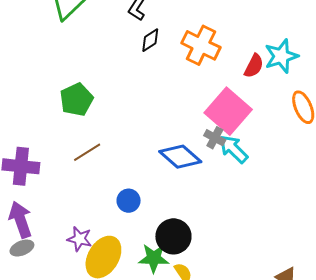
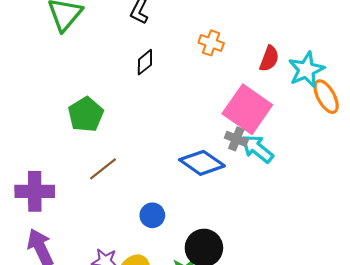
black diamond: (150, 40) -> (145, 62), moved
orange cross: (201, 45) -> (211, 43), size x0.6
cyan star: (281, 56) -> (306, 70), moved

